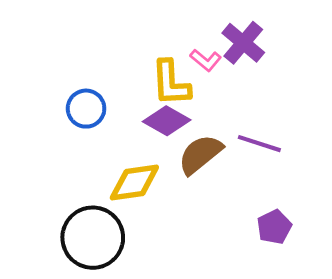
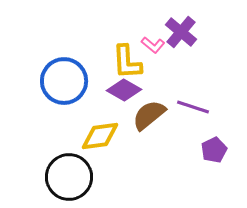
blue circle: (86, 109) -> (64, 81), size x1.6
purple pentagon: (274, 227) -> (214, 150), moved

